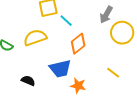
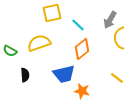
cyan line: (66, 21) -> (78, 25), moved
black semicircle: (28, 81) -> (25, 75), moved, turned 64

